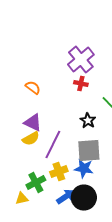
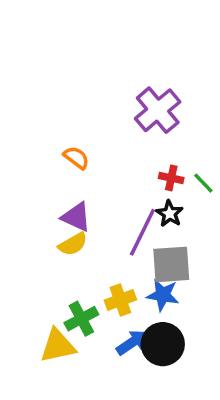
red cross: (81, 84) -> (171, 178), moved
purple line: (53, 144) -> (142, 232), moved
yellow triangle: (22, 198) -> (58, 346), size x1.6

